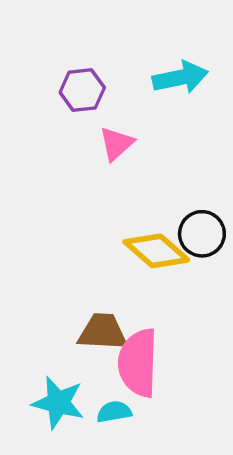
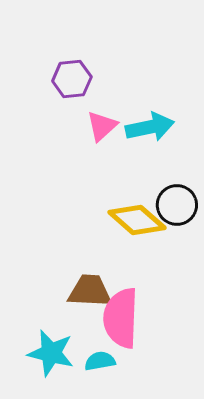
cyan arrow: (180, 77) -> (150, 127), moved

